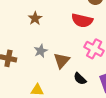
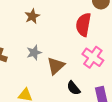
red semicircle: (82, 20) -> (83, 25), turned 80

